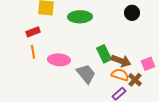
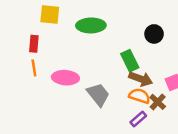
black circle: (132, 13) -> (154, 34), moved
red rectangle: (33, 32) -> (34, 44), turned -64
green rectangle: (104, 54) -> (130, 61), moved

